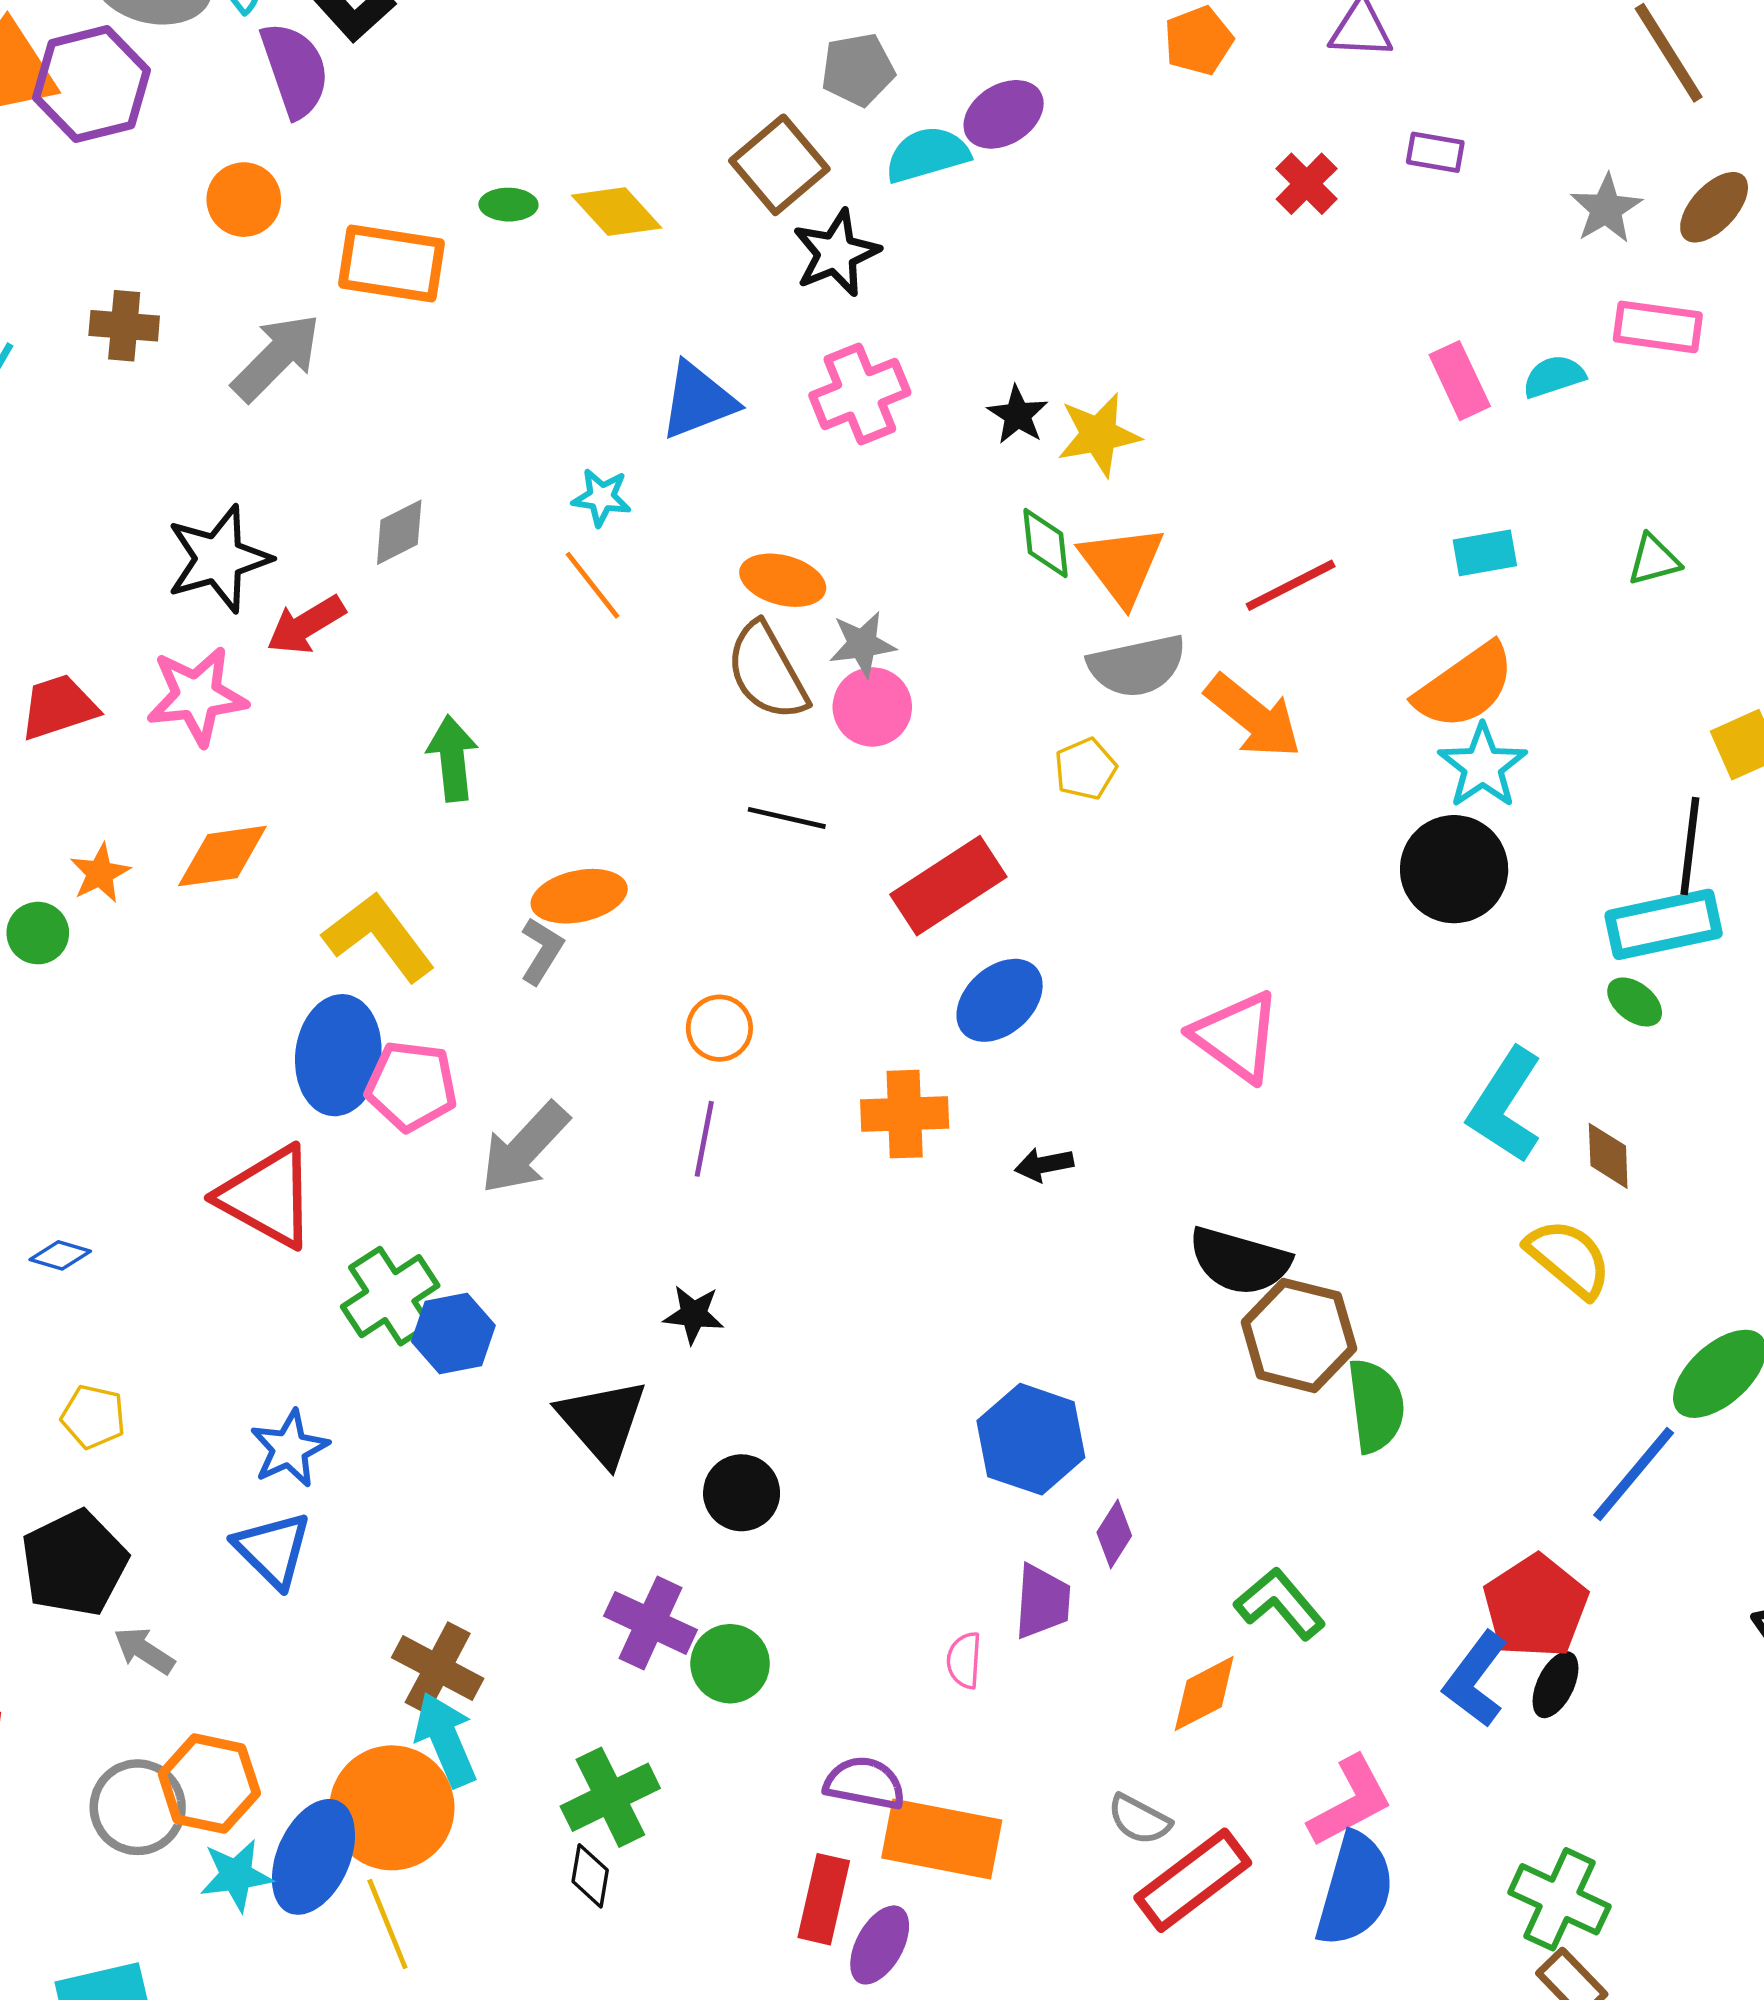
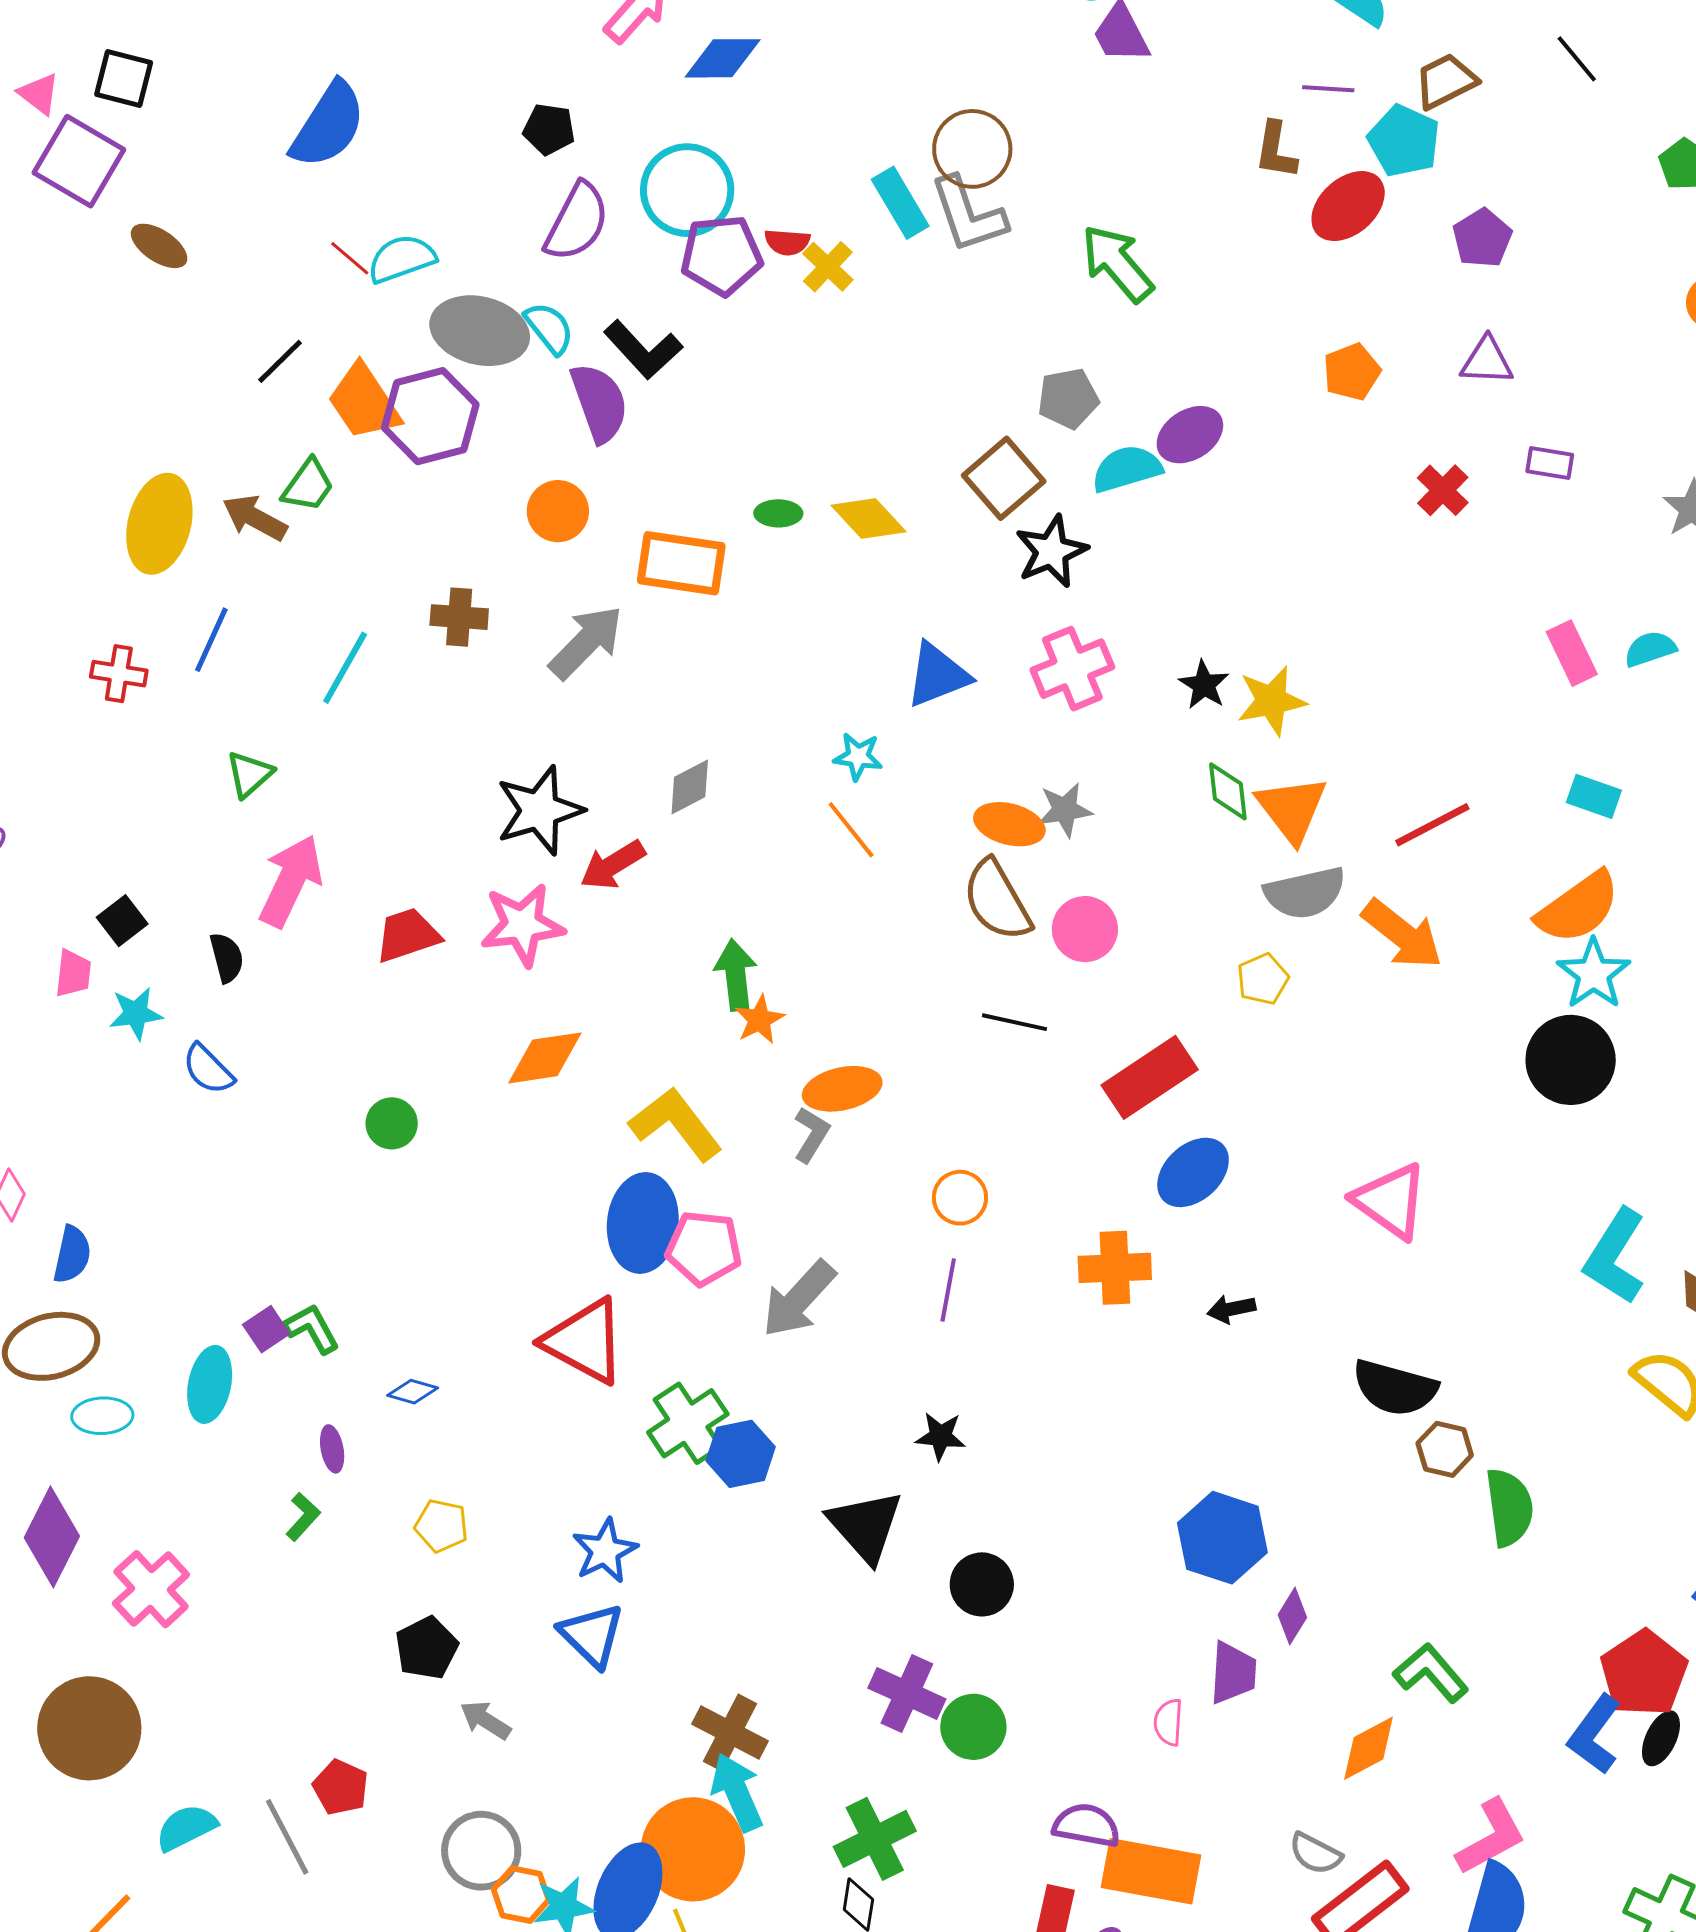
cyan rectangle: (1485, 553) -> (1594, 796), turned 30
gray star: (862, 644) -> (1065, 810), moved
orange star: (100, 873) -> (759, 1020), moved
brown hexagon: (1299, 1335) -> (1445, 1449), size x0.6
black pentagon: (74, 1563) -> (427, 1648), size x0.7
orange hexagon: (209, 1784) -> (521, 1895), moved, size x0.7

